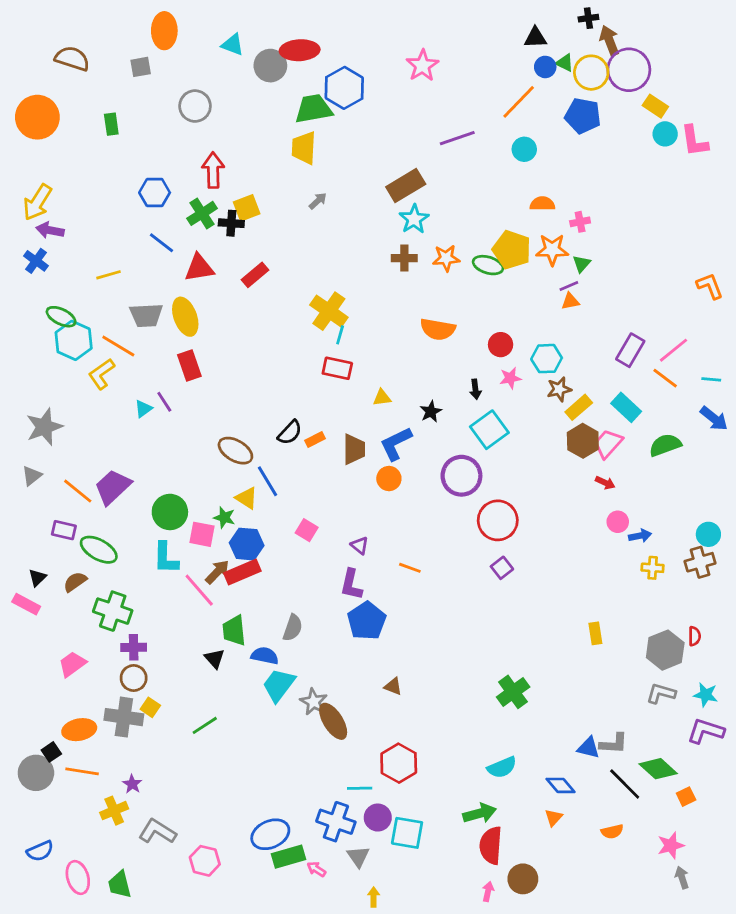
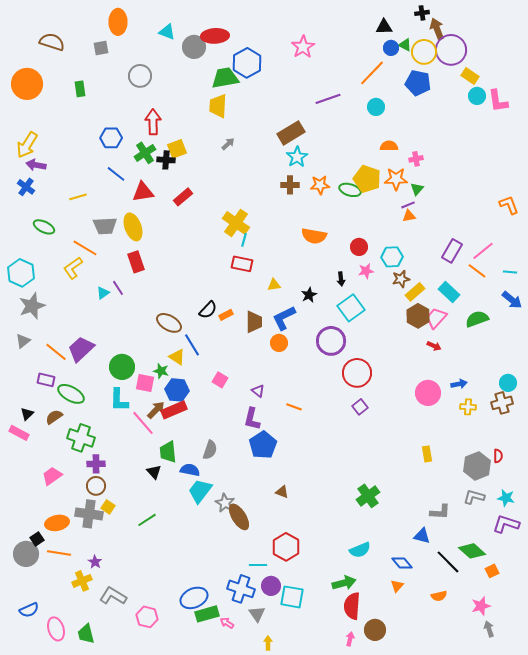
cyan hexagon: (74, 340) -> (21, 273), moved
pink circle: (618, 522) -> (428, 393), moved, size x1.6
gray L-shape: (614, 744) -> (440, 512), moved

